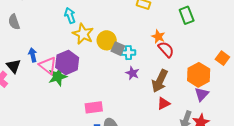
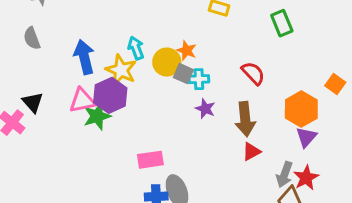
cyan arrow: (70, 15) -> (136, 48), moved
yellow star: (83, 34) -> (121, 70), moved
orange star: (158, 37) -> (187, 50), moved
blue arrow: (33, 55) -> (84, 57), moved, size x1.6
pink triangle: (48, 66) -> (82, 100), turned -48
brown arrow: (160, 81) -> (245, 119), turned -30

